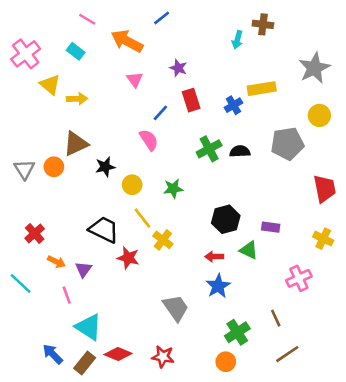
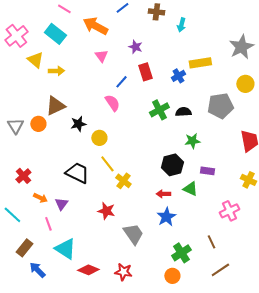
brown cross: (263, 24) -> (156, 12), moved
cyan rectangle: (76, 51) -> (55, 34), size x1.5
green star: (173, 189) -> (192, 141), moved
red star: (128, 258) -> (106, 211), moved
brown rectangle: (85, 363) -> (24, 248), moved

